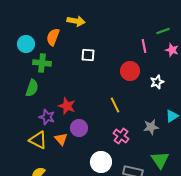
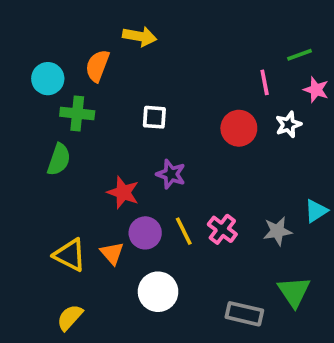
white square: (88, 55) -> (154, 117), moved
white star: (157, 82) -> (288, 125), moved
yellow line: (115, 105) -> (184, 231), moved
purple star: (47, 117) -> (171, 174), moved
pink cross: (121, 136) -> (222, 229), moved
white circle: (101, 162) -> (158, 292), moved

